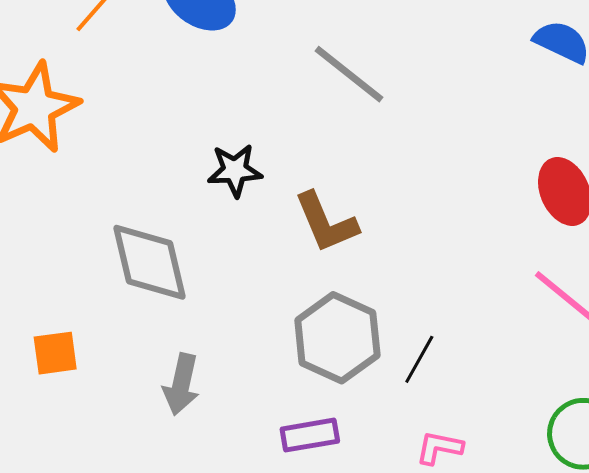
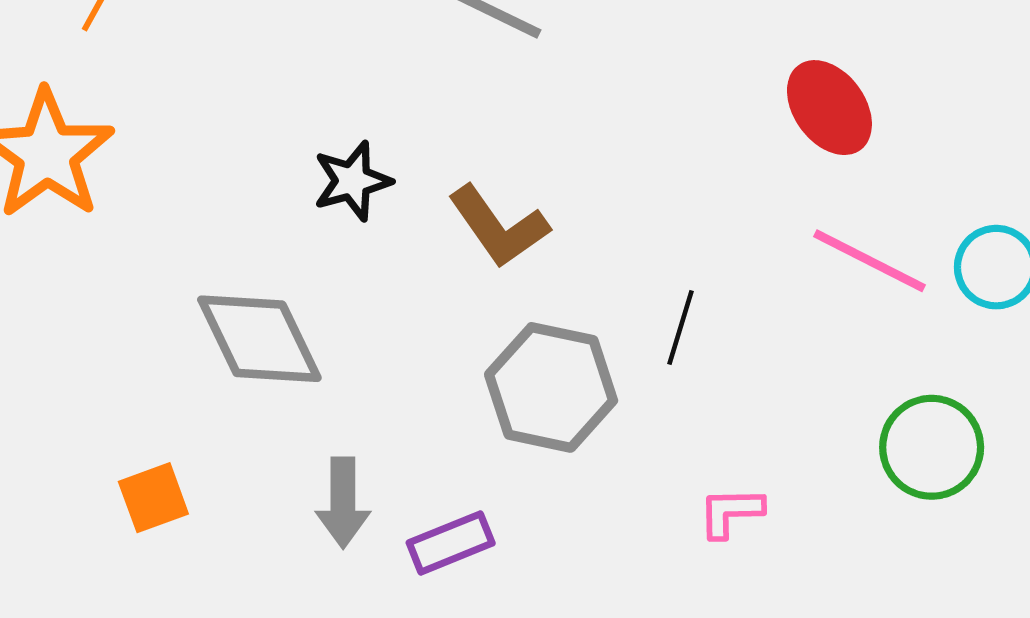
black line: (419, 359) -> (681, 328), moved
purple rectangle: (310, 435) -> (451, 543), moved

